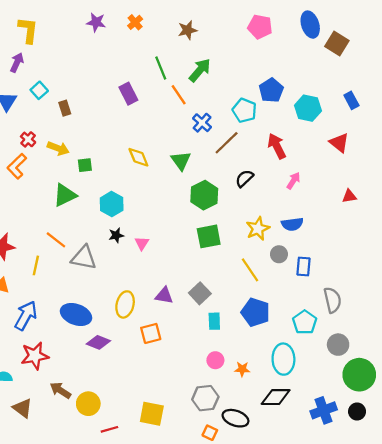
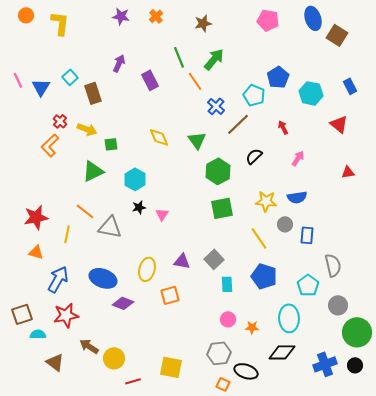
purple arrow: (17, 62) -> (119, 63), moved
brown rectangle: (65, 108) -> (93, 93), size x1.5
red arrow: (277, 146) -> (283, 127), size x0.6
yellow star: (258, 229) -> (266, 201), turned 30

